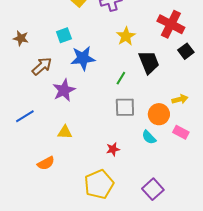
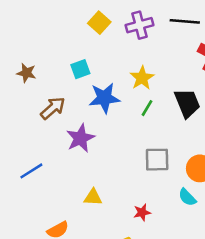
yellow star: (126, 36) -> (142, 78), moved
green line: (121, 78) -> (147, 108), moved
yellow triangle: (65, 132) -> (93, 197), moved

